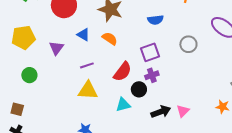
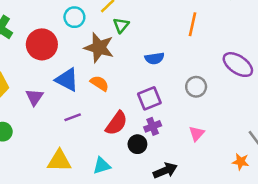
blue triangle: (83, 35) -> (67, 80), size x1.5
yellow triangle: (88, 90) -> (59, 161), moved
cyan triangle: (123, 105) -> (102, 166), moved
pink triangle: (183, 111) -> (197, 134), moved

